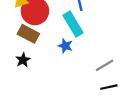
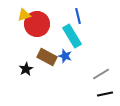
brown rectangle: (28, 34) -> (47, 57), moved

